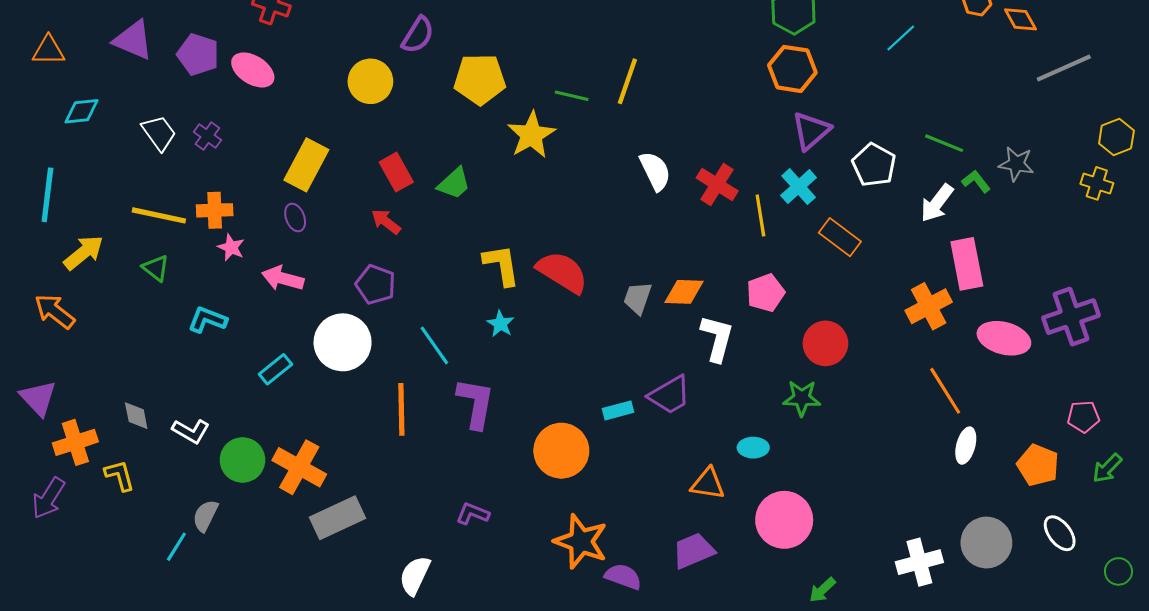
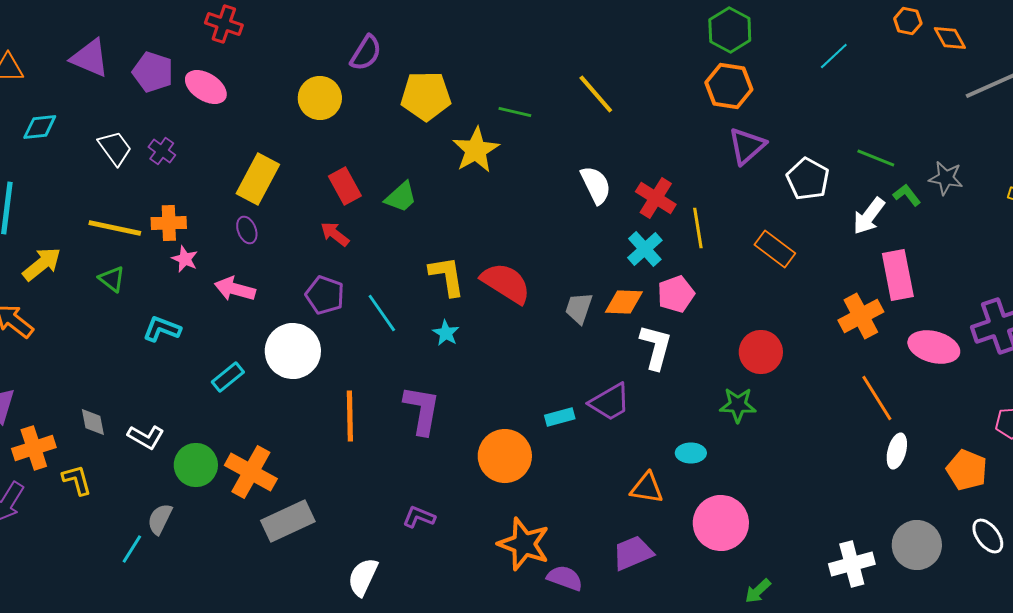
yellow line: (627, 81) -> (596, 94), moved, turned -60
cyan cross: (799, 187) -> (645, 249), moved
pink pentagon: (766, 293) -> (676, 294), moved
cyan line: (434, 345) -> (382, 313), moved

